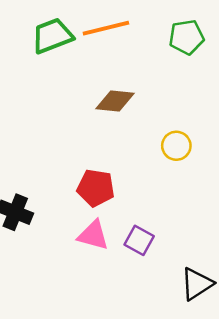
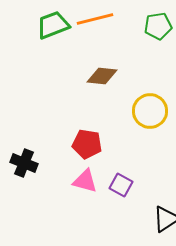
yellow circle: (176, 146) -> (150, 111), size x1.5

